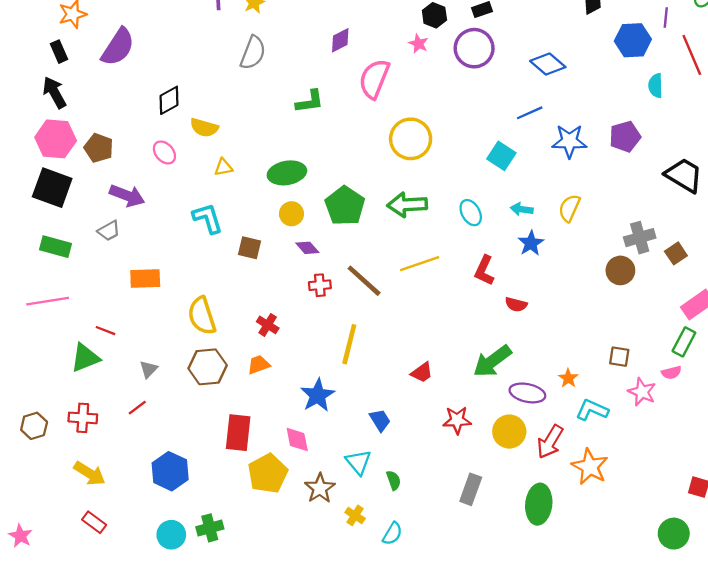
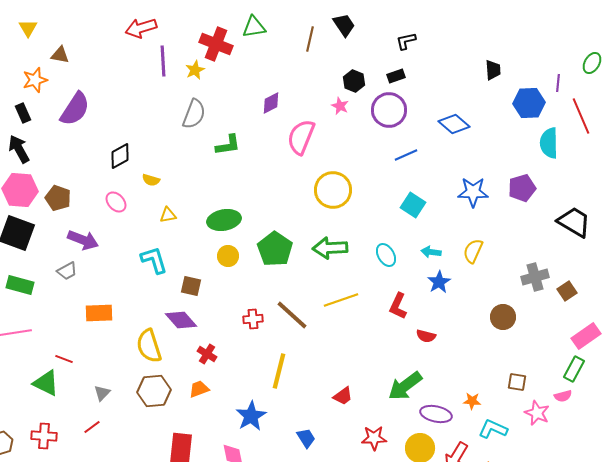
cyan semicircle: (656, 86) -> (549, 143), size x1.4
green L-shape: (310, 101) -> (228, 145), moved
blue line: (530, 113) -> (406, 155), moved
yellow semicircle: (204, 128) -> (151, 180), size x0.7
purple diamond: (307, 248) -> (181, 320), moved, size x1.5
brown circle: (620, 270) -> (503, 317), moved
green triangle: (85, 358) -> (46, 383), turned 48
orange star: (568, 378) -> (472, 401), turned -30

